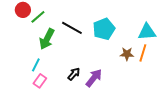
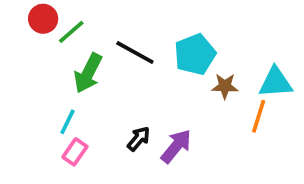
cyan triangle: (147, 32) -> (275, 82), moved
orange line: (143, 53) -> (259, 116), moved
brown star: (127, 54) -> (225, 86), moved

